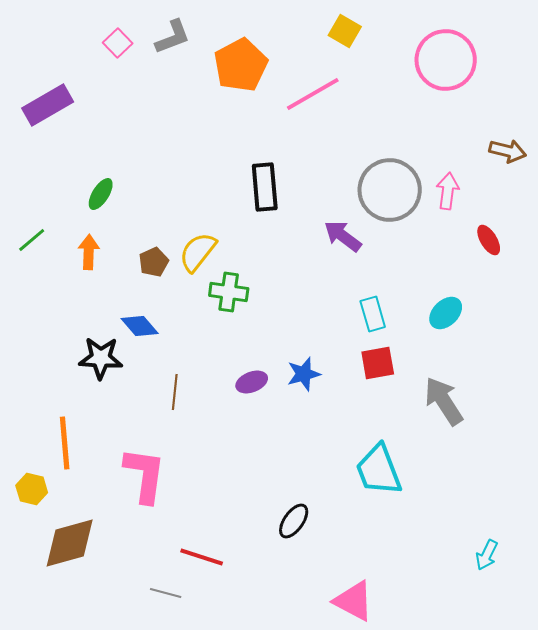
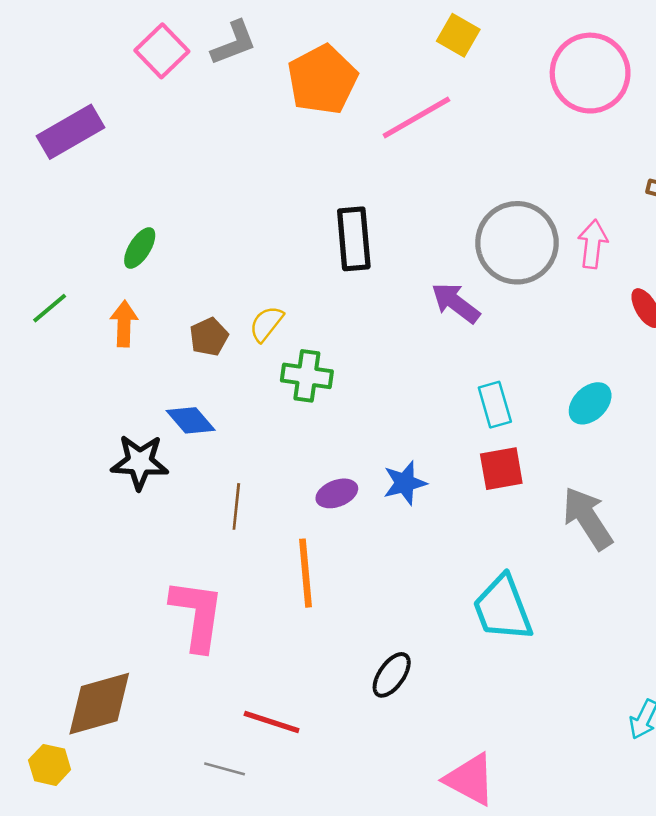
pink square: (118, 43) -> (162, 51), size x1.4
yellow semicircle: (198, 252) -> (266, 324), size x0.7
orange line: (65, 443) -> (305, 573), moved
yellow hexagon: (32, 489) -> (50, 765), moved

